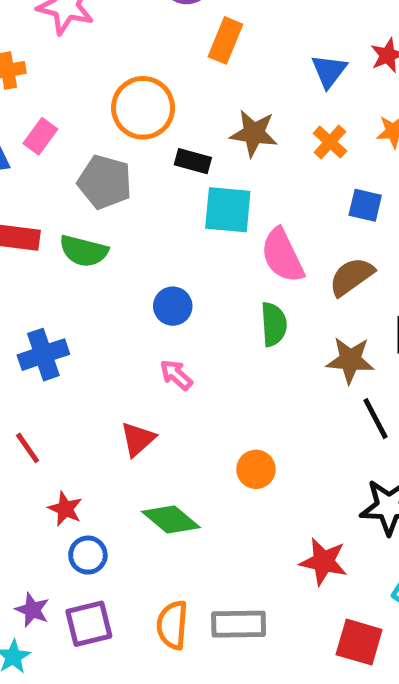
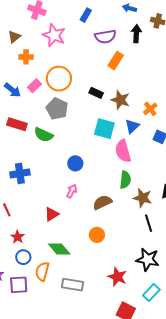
blue triangle: (329, 71) -> (132, 126), moved
orange circle: (143, 108) -> (59, 79), moved
black rectangle: (193, 161) -> (96, 93), moved
brown semicircle: (351, 277) -> (102, 202), moved
green semicircle: (274, 324) -> (125, 180), moved
pink arrow: (176, 375) -> (72, 191), turned 64
gray rectangle: (239, 624) -> (72, 285), moved
orange semicircle: (172, 625) -> (42, 271), moved

